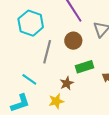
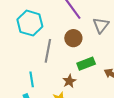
cyan line: (29, 79) -> (32, 79), turned 49

